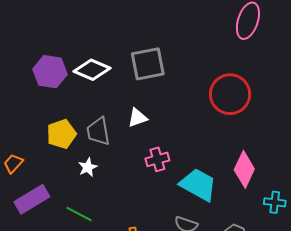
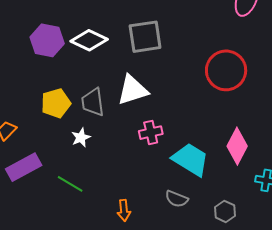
white triangle: (137, 118) -> (133, 90), size x1.6

